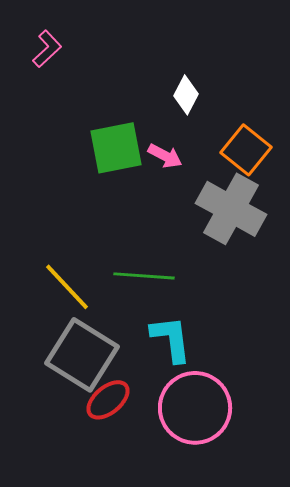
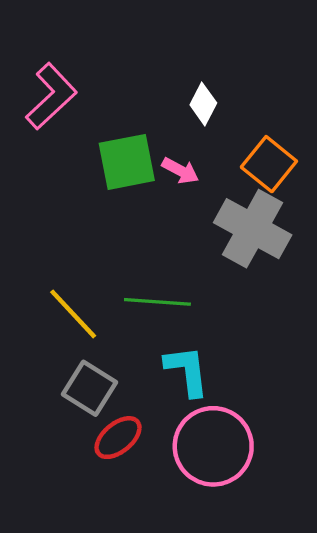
pink L-shape: (47, 49) -> (51, 96), moved, size x1.6
gray square: (82, 355) -> (90, 388), size x0.7

